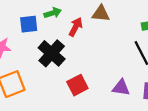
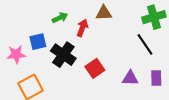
blue square: (29, 24) -> (38, 42), moved
red square: (77, 85) -> (95, 68), moved

